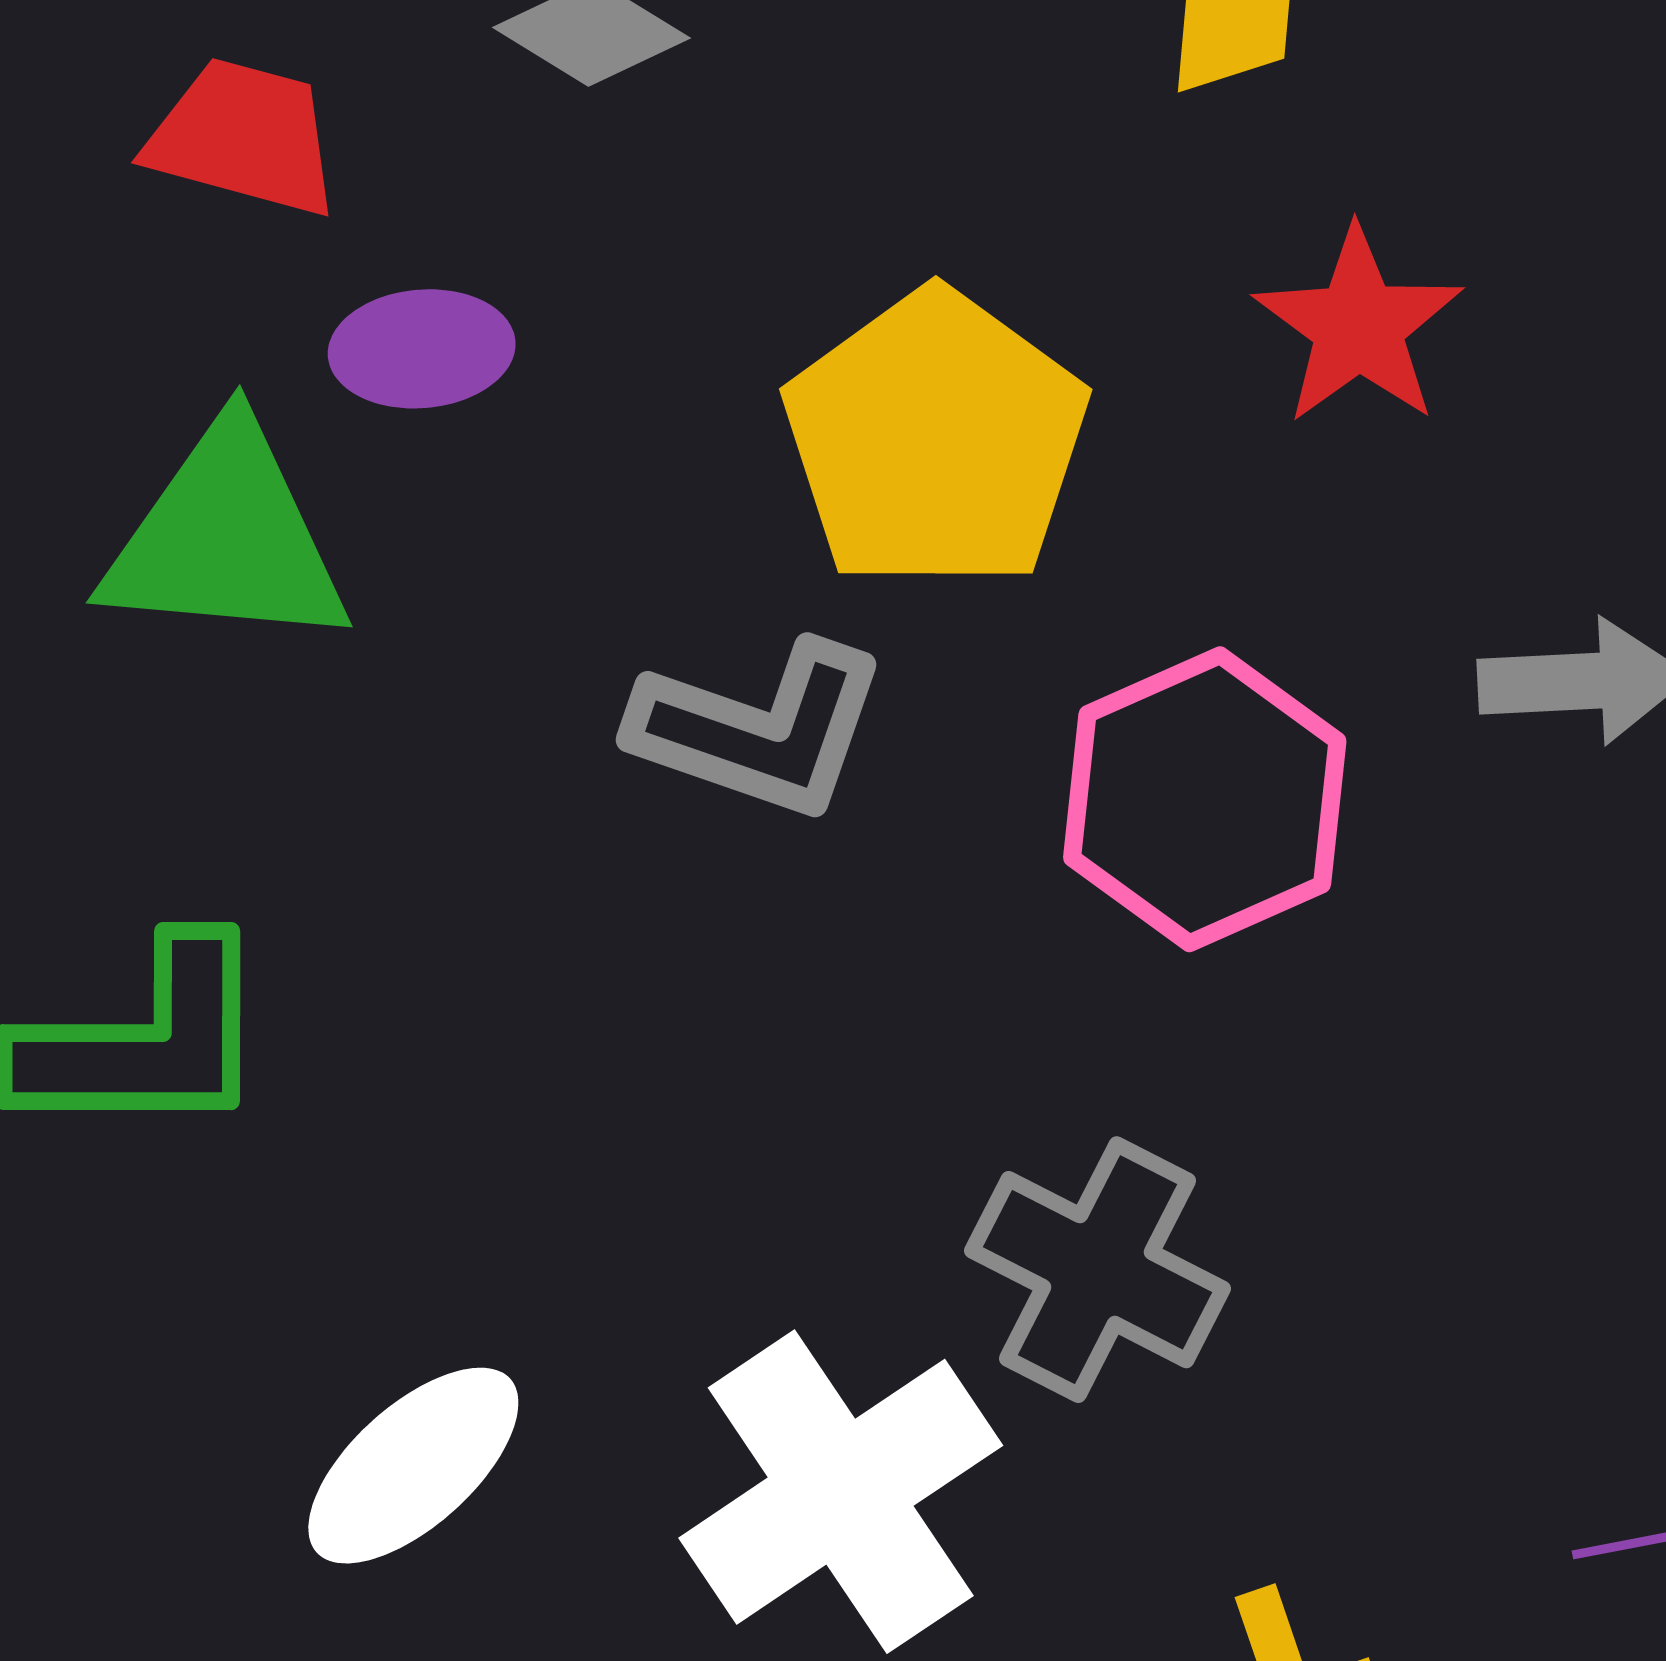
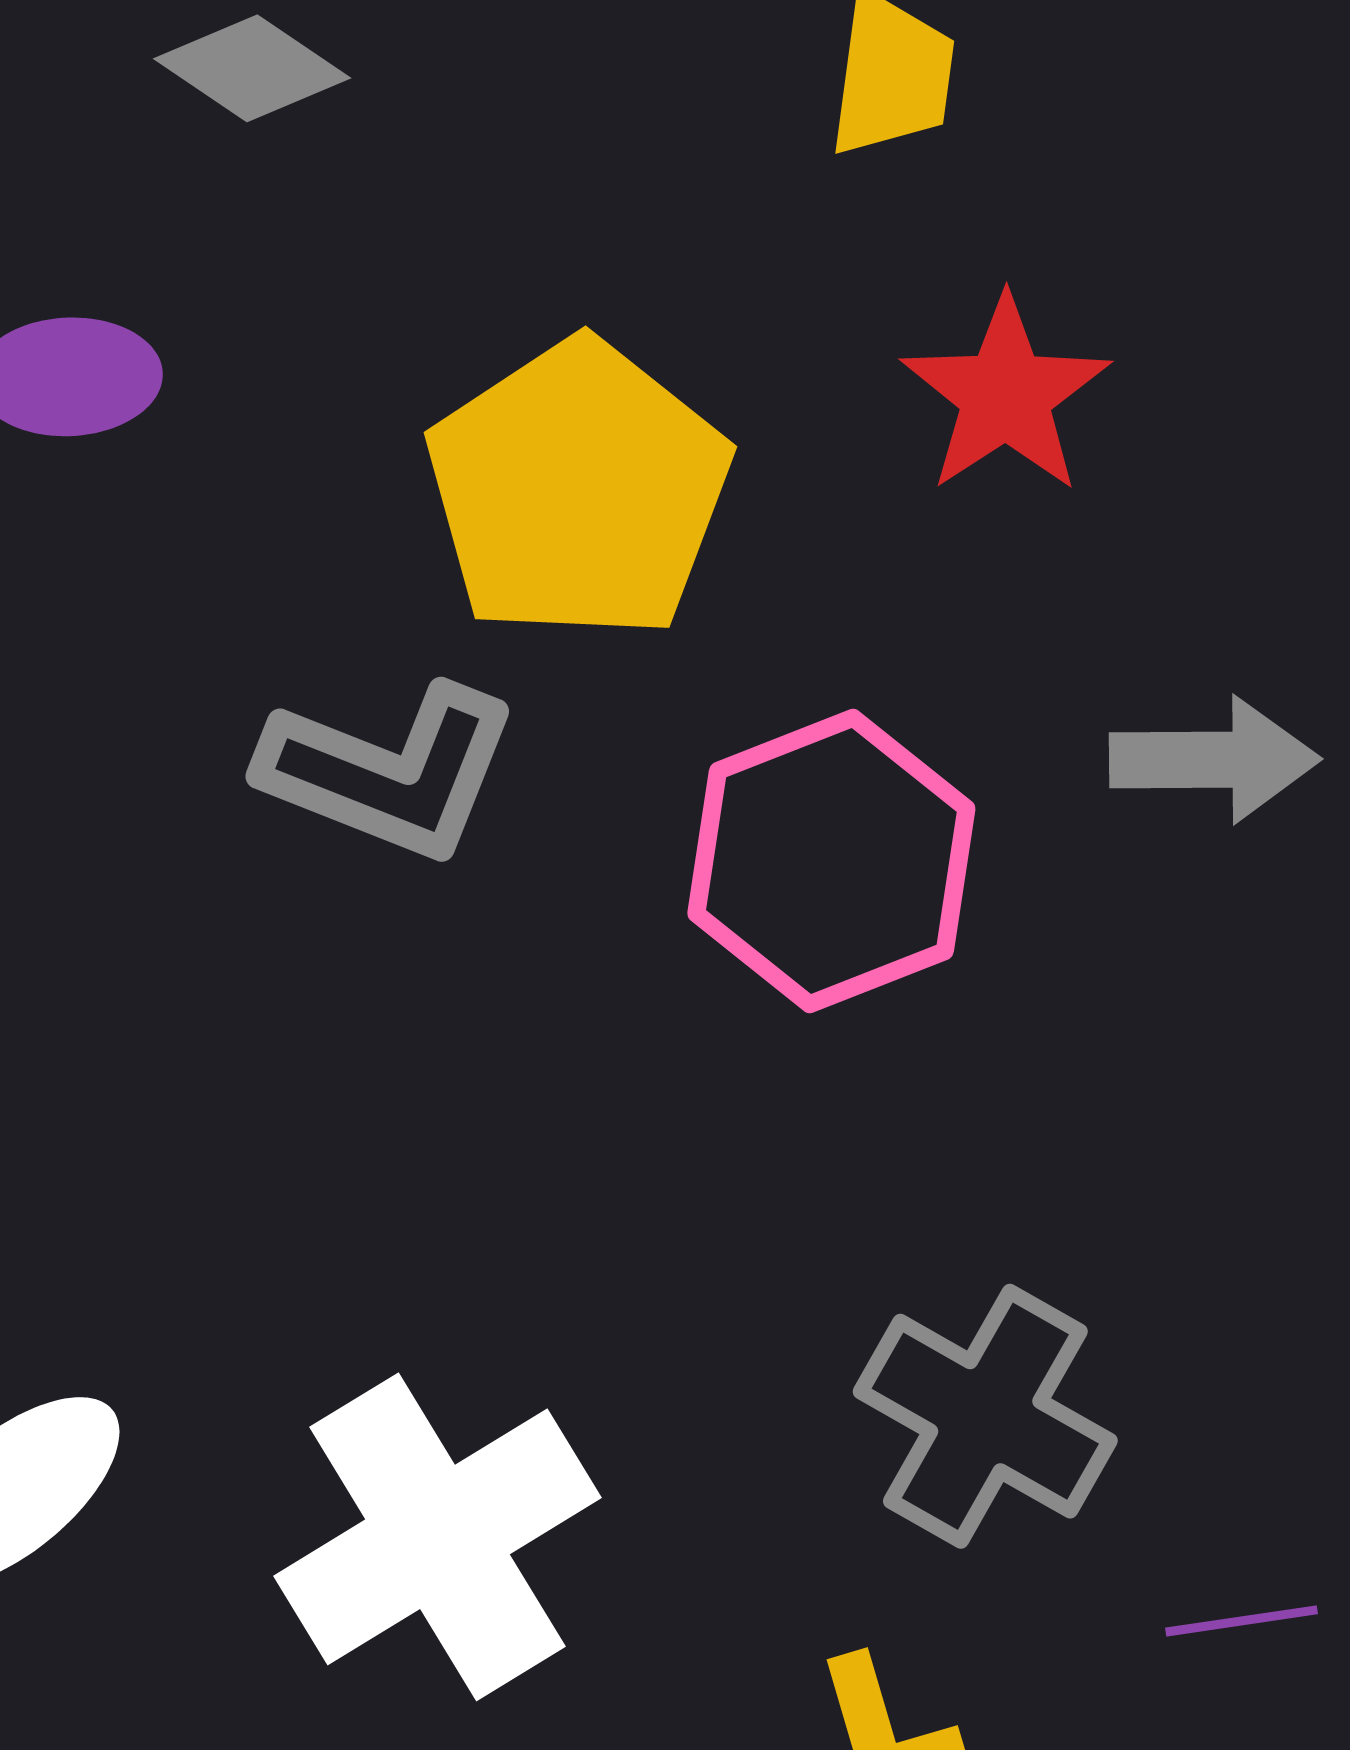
gray cross: (1097, 1270) -> (985, 1416), moved

